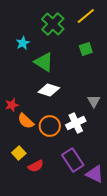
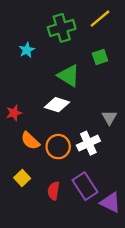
green cross: (53, 24) -> (62, 28), turned 30
green triangle: (44, 62) -> (69, 76), moved
red star: (12, 105) -> (14, 113), moved
red semicircle: (36, 166) -> (54, 191), moved, turned 126

